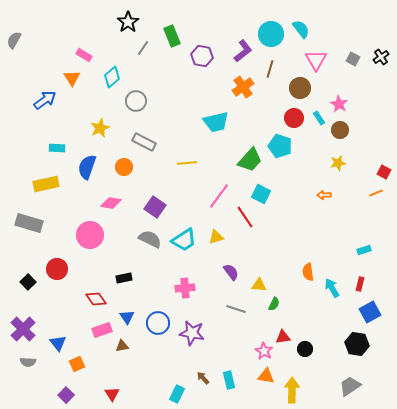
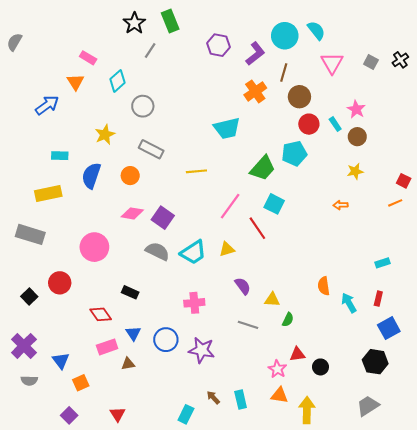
green rectangle: (172, 36) -> (170, 21), moved
purple hexagon: (202, 56) -> (218, 45), moved
brown circle: (300, 88) -> (299, 97), moved
cyan pentagon: (280, 146) -> (294, 153), turned -30
pink diamond: (111, 203) -> (132, 213), moved
black rectangle: (124, 278) -> (130, 292), turned 35

